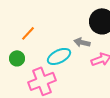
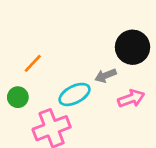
gray arrow: (82, 42) -> (106, 76), turned -35

